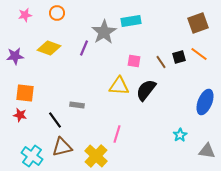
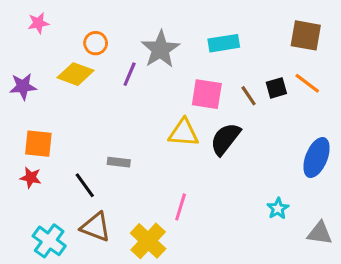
orange circle: (57, 13) -> (96, 43), moved
cyan rectangle: (131, 21) -> (224, 43), moved
brown square: (198, 23) -> (306, 35), turned 30
pink square: (134, 61) -> (207, 94), size x1.5
brown triangle: (62, 147) -> (96, 227), turned 35

